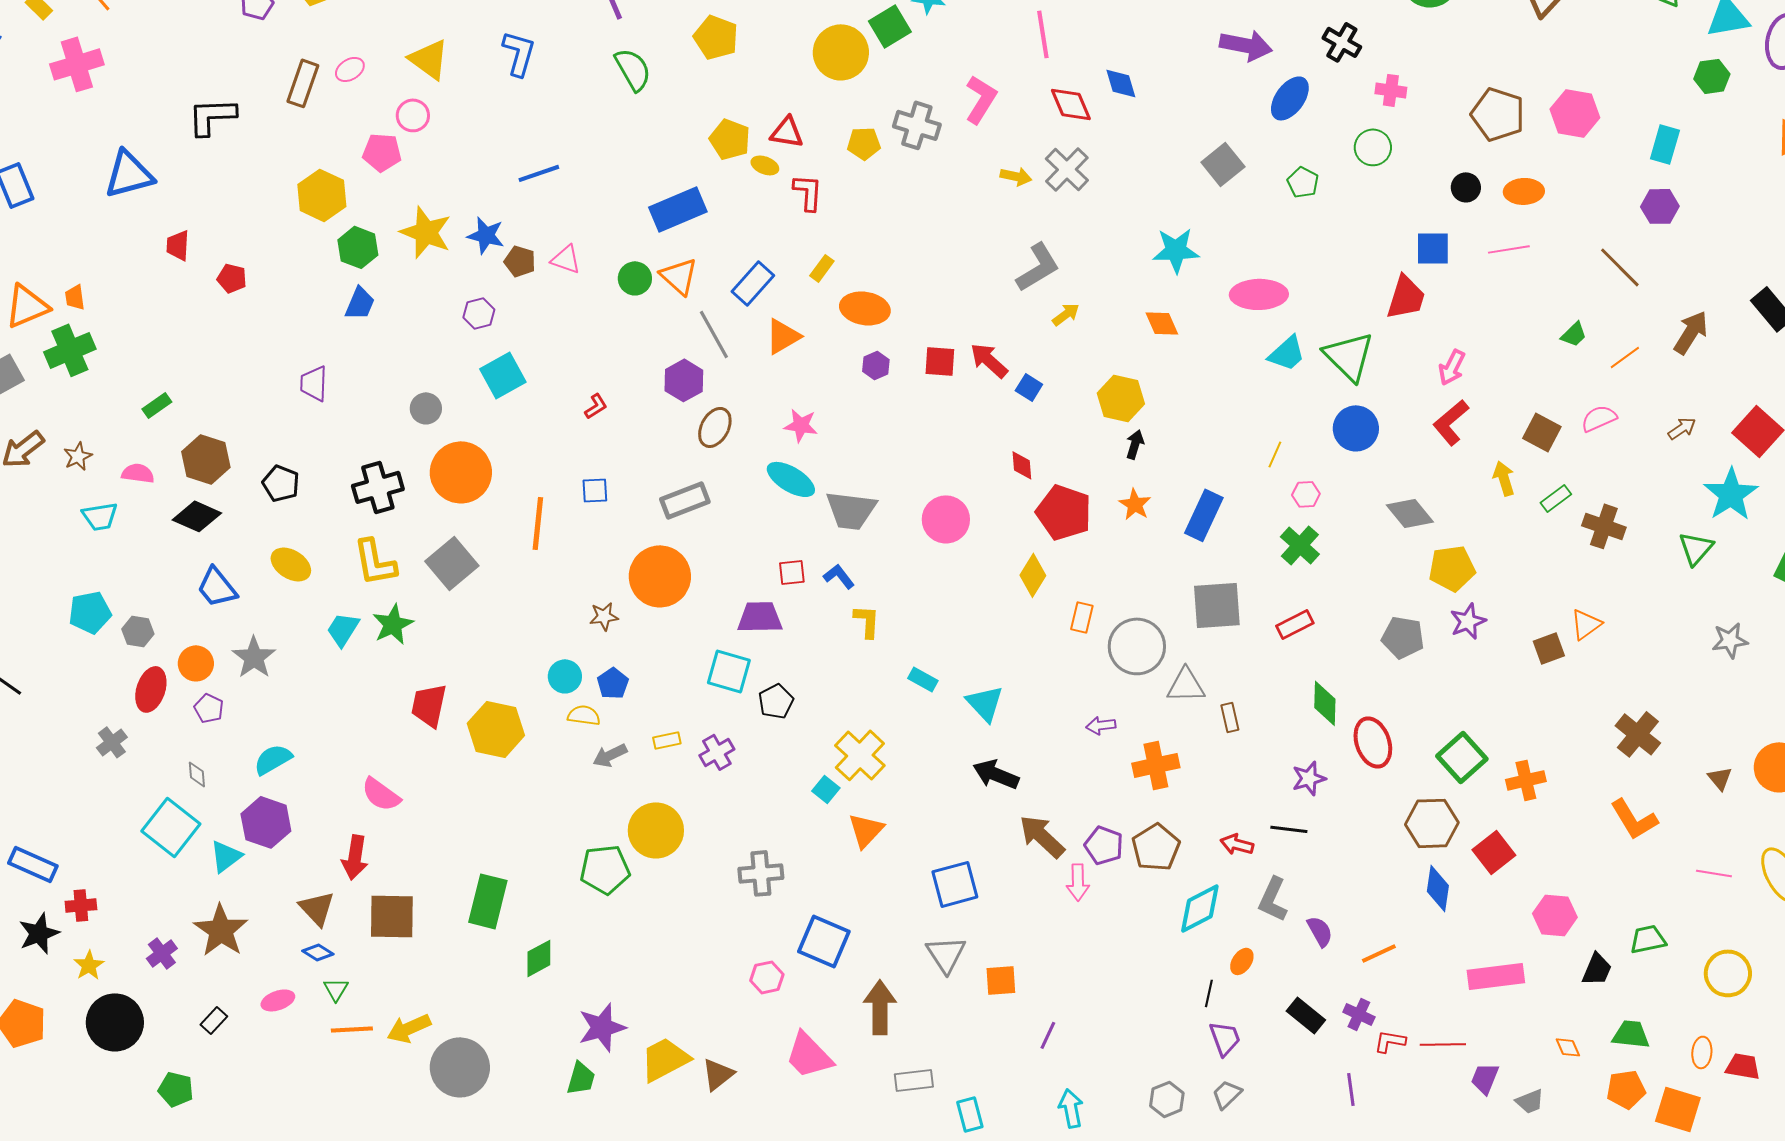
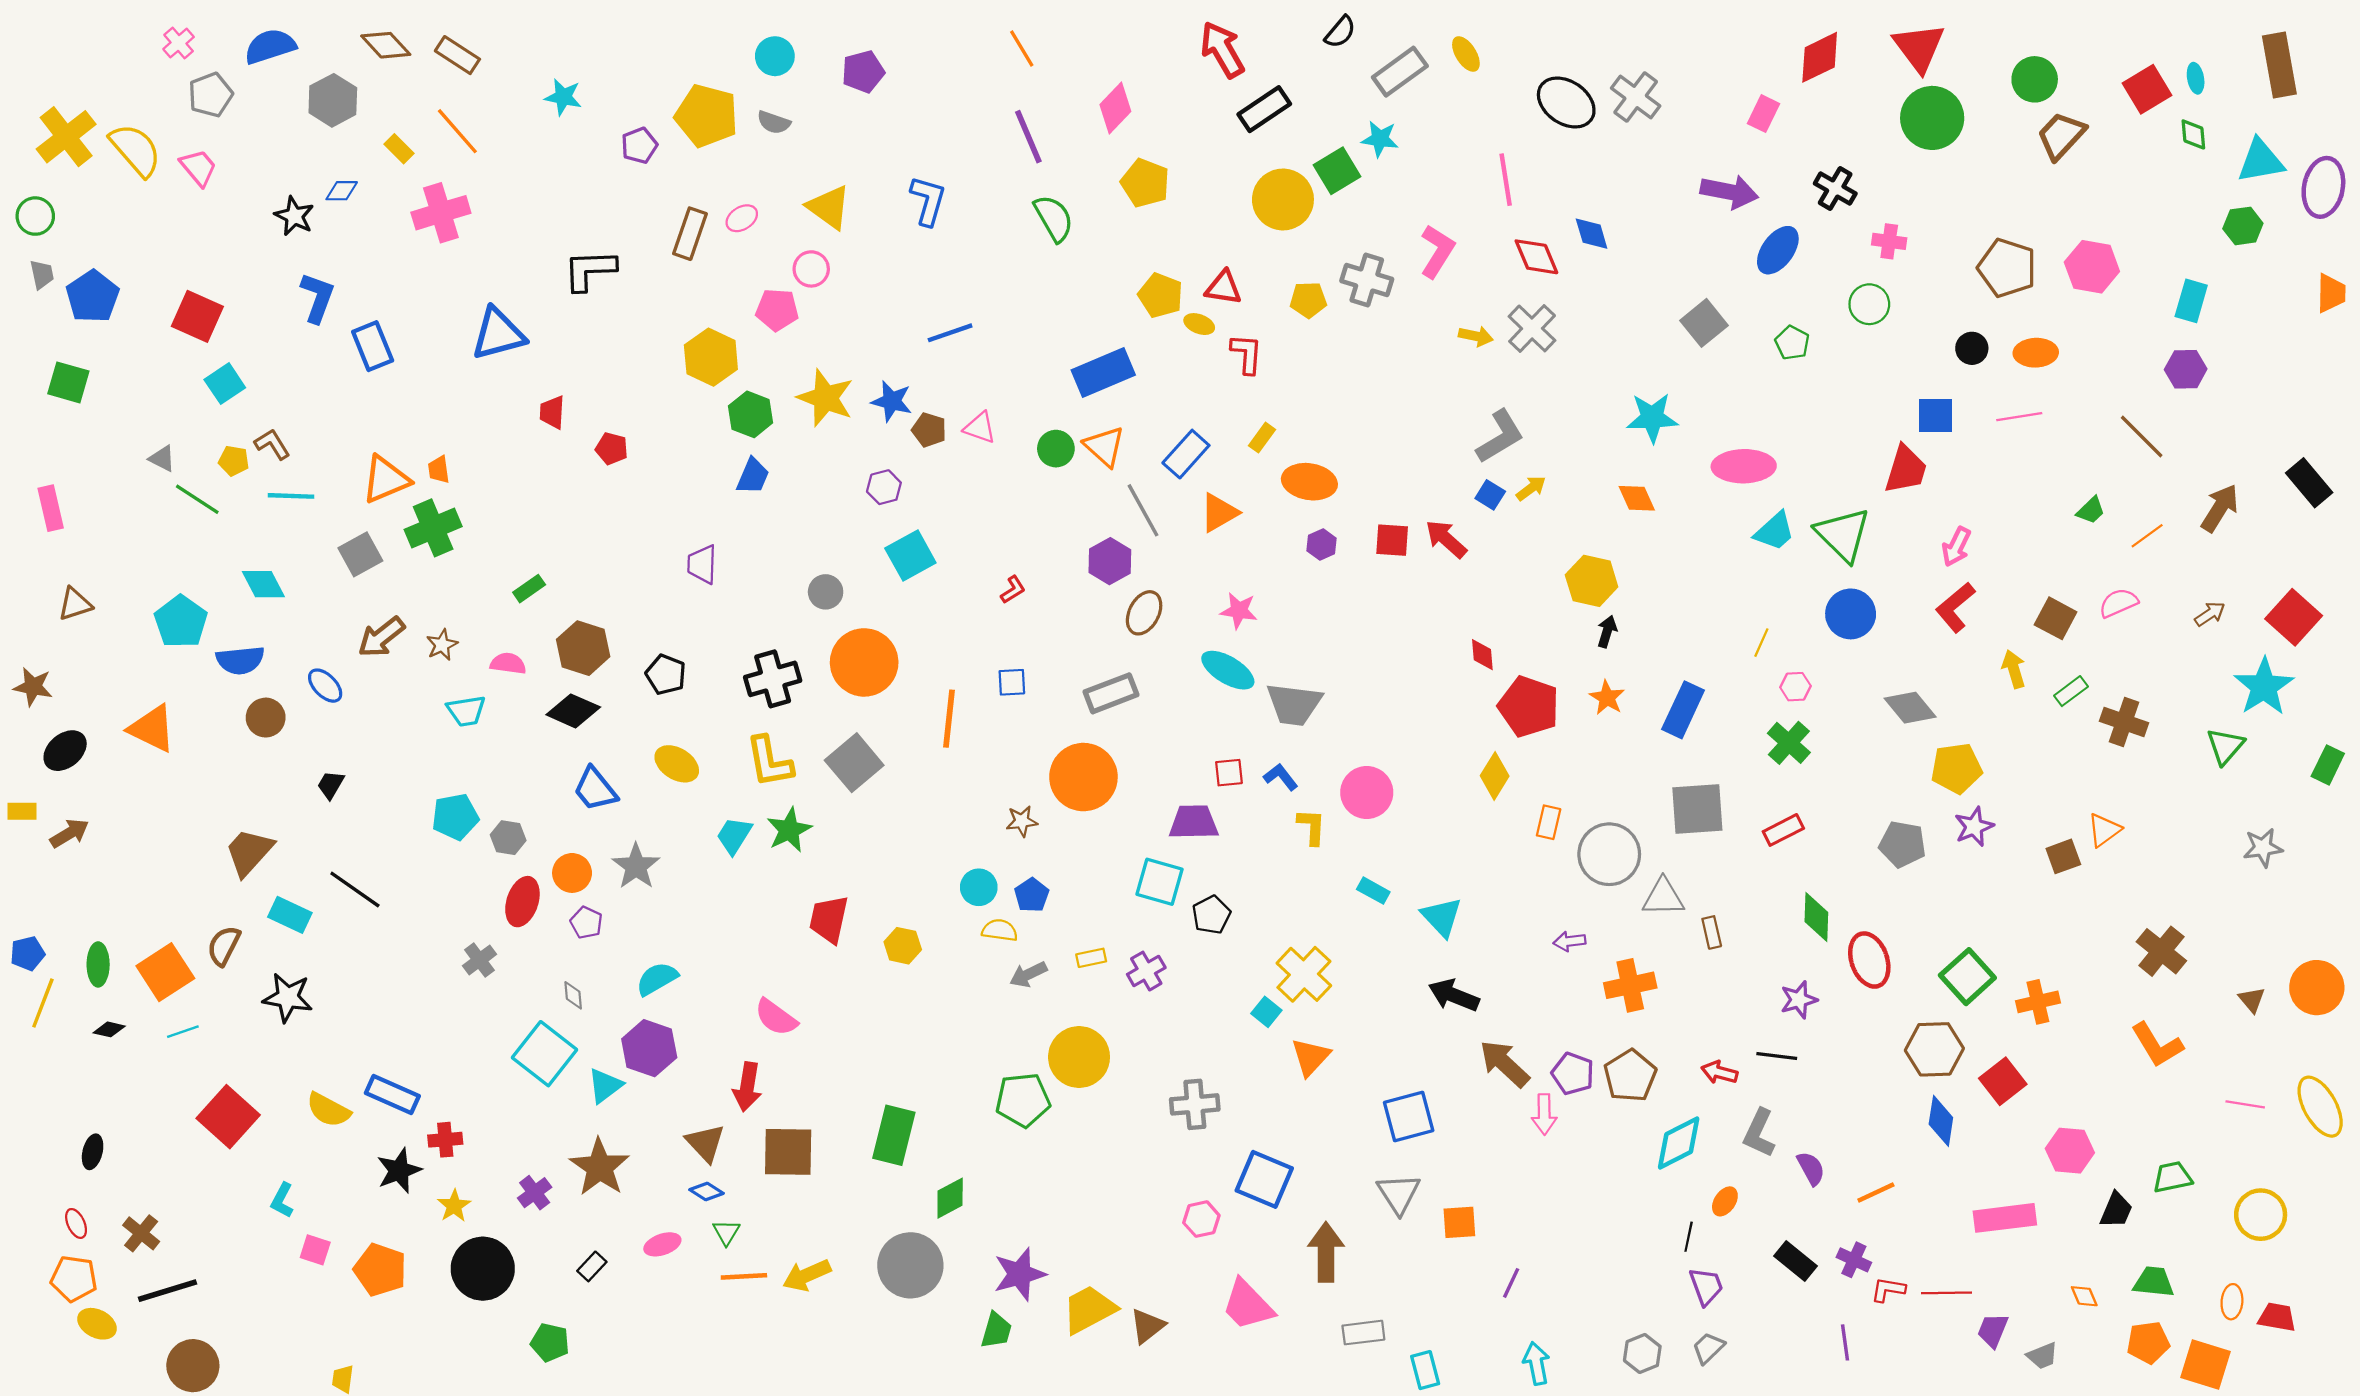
blue square: (1029, 387) -> (1490, 495), moved
pink circle: (946, 519) -> (1367, 792), moved
yellow hexagon: (496, 729) -> (903, 946), size x0.6
gray circle: (460, 1067) -> (910, 1265), moved

